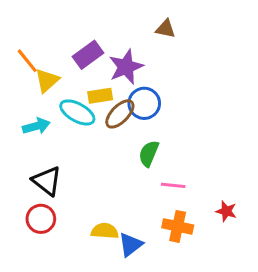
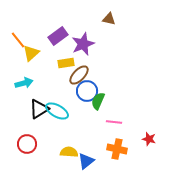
blue circle: (144, 103) -> (87, 91), moved
cyan ellipse: (77, 112) -> (57, 111), moved
black triangle: (47, 181) -> (39, 109), moved, turned 50

